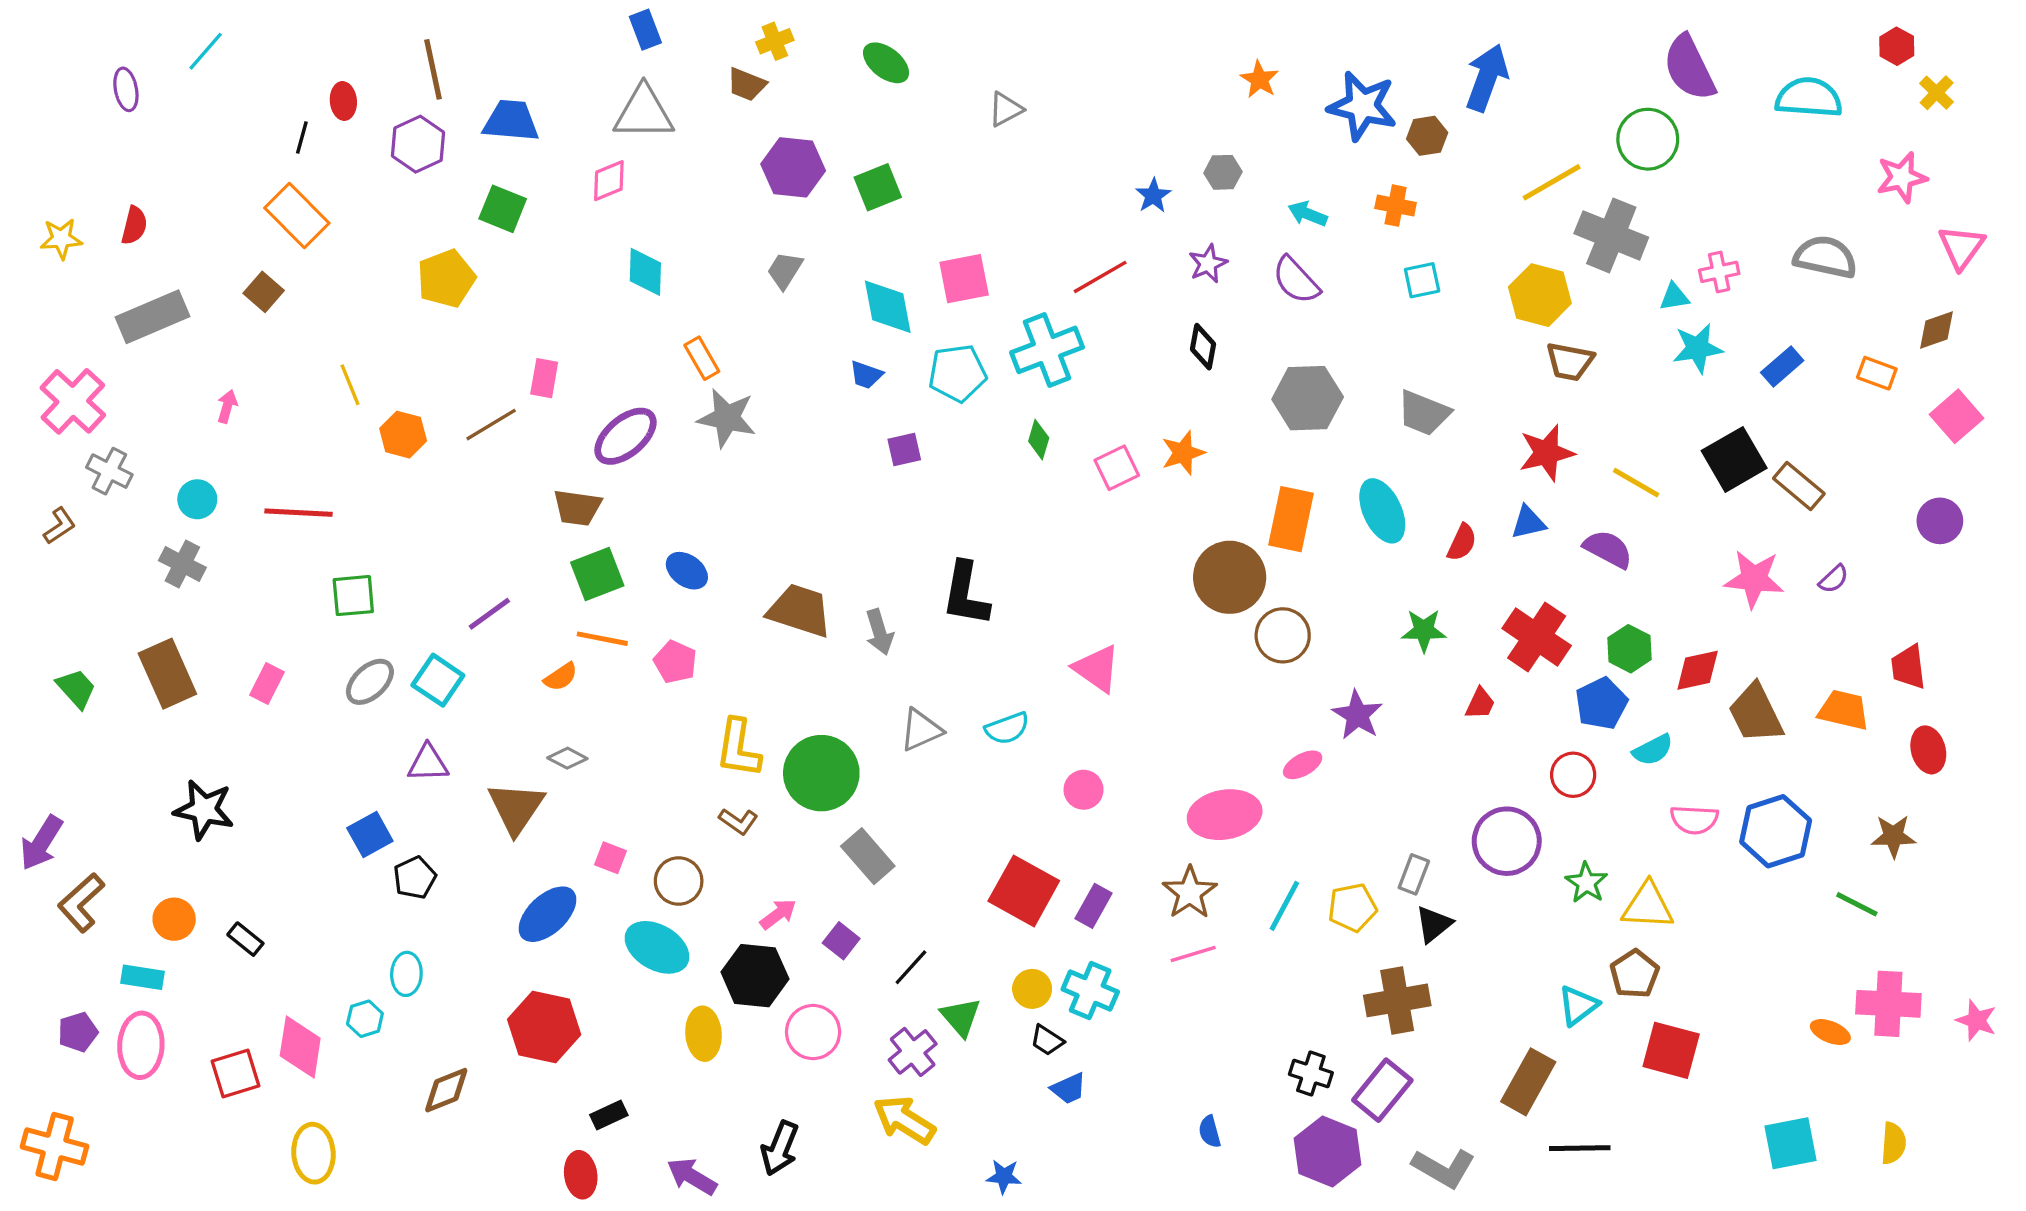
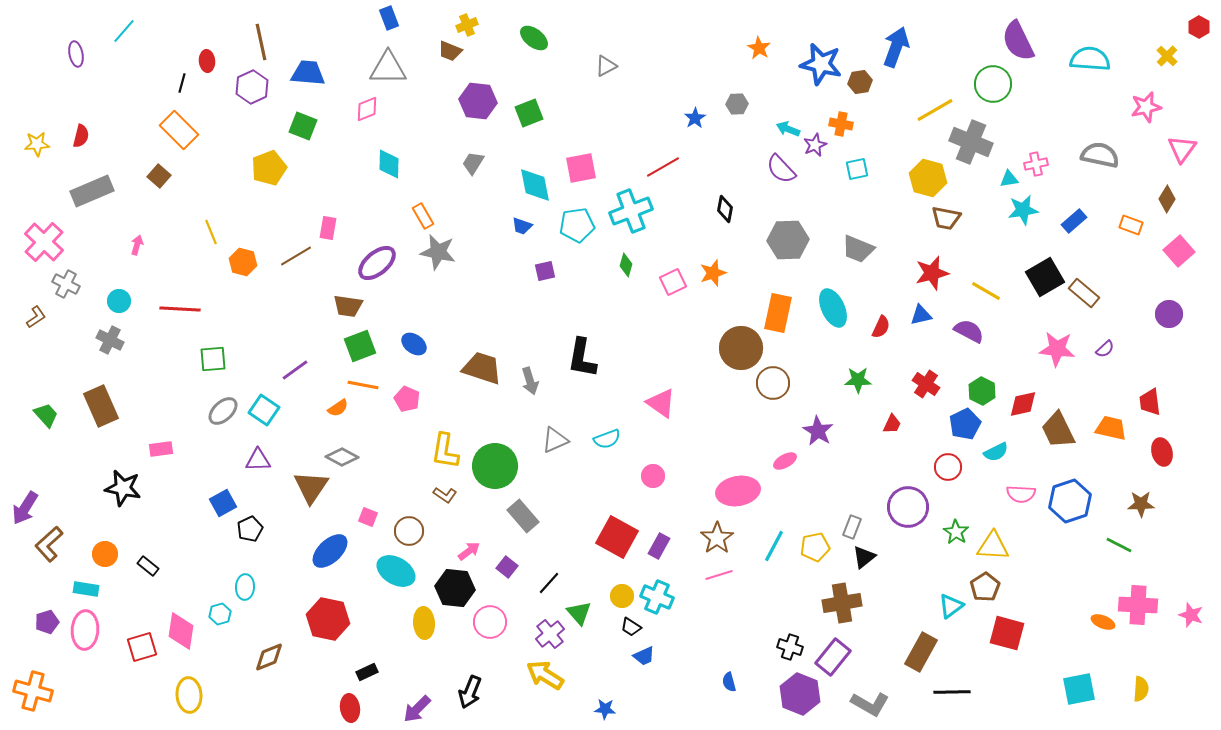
red hexagon: (1897, 46) -> (1199, 27), moved
purple star: (1208, 264) -> (815, 145), moved
brown diamond: (1937, 330) -> (1167, 199), turned -40
red cross: (1537, 637) -> (926, 384), size x0.7
pink rectangle: (267, 684) -> (161, 449), moved, turned 55
gray diamond: (567, 758) -> (342, 457), size x1.4
purple arrow: (692, 1176) -> (417, 709), turned -76

